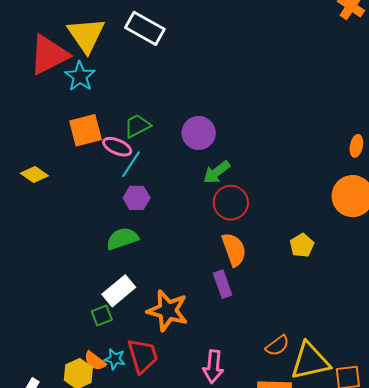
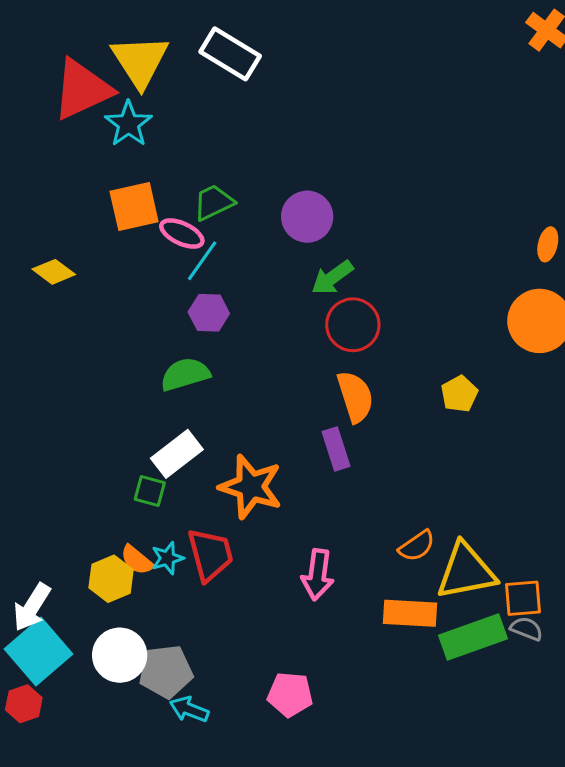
green square: (102, 316) -> (150, 491), turned 35
cyan star: (115, 359) -> (167, 558), turned -30

